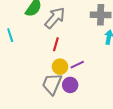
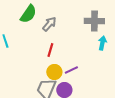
gray arrow: (55, 18) -> (49, 24), size x0.7

